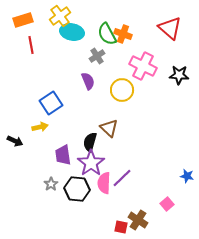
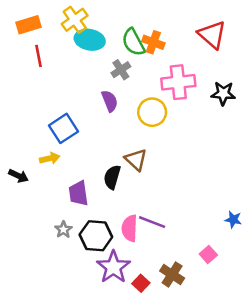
pink cross: (143, 66) -> (178, 82), turned -32
purple star: (91, 163) -> (113, 267), moved
purple line: (122, 178) -> (152, 222), turned 65
red square: (121, 227) -> (141, 283), moved, turned 32

